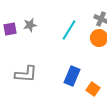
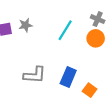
gray L-shape: (26, 74) -> (35, 75), moved

